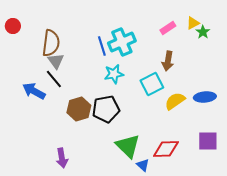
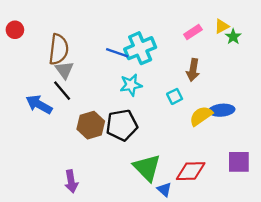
blue line: (102, 46) -> (117, 53), turned -54
cyan square: (152, 84) -> (175, 96), size x0.6
blue ellipse: (205, 97) -> (222, 110), moved

